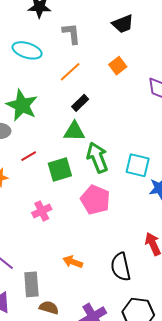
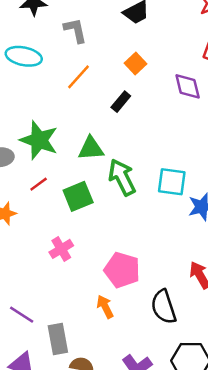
black rectangle: (80, 103) -> (121, 102), moved
green star: (22, 105) -> (39, 140), moved
pink pentagon: (95, 200) -> (122, 270), moved
orange arrow: (73, 262) -> (105, 307), turned 48

